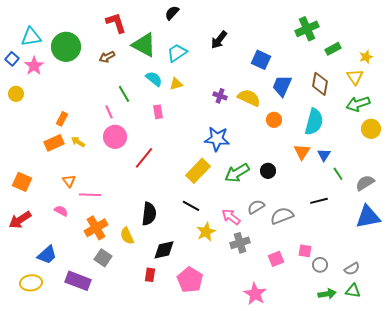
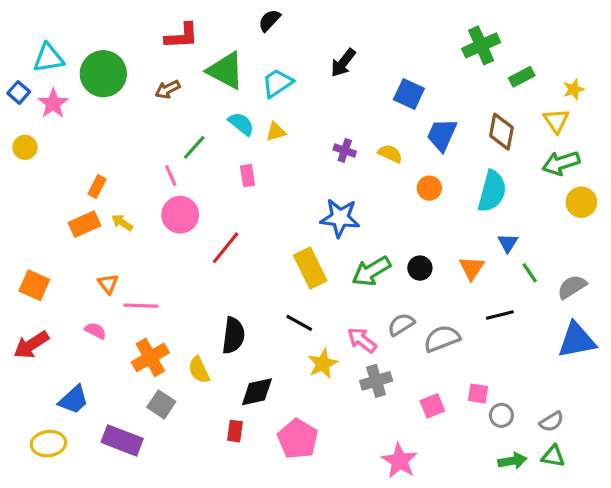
red L-shape: (116, 23) -> (182, 36), turned 105
green line: (124, 94) -> (194, 147), turned 72
yellow semicircle: (249, 98) -> (390, 154), size x0.7
orange triangle: (302, 152) -> (472, 268), moved
yellow rectangle: (198, 171) -> (310, 268), turned -70

